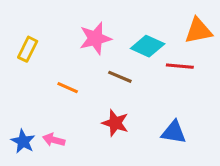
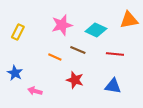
red line: (180, 66) -> (115, 54), moved
orange line: (68, 88) -> (55, 57), moved
blue star: (23, 141) -> (15, 73), moved

